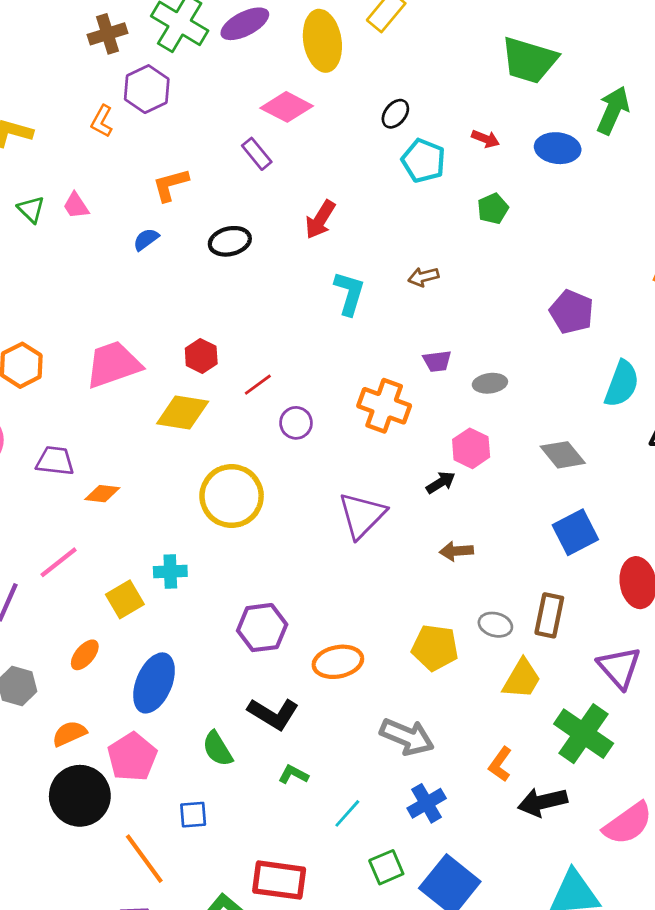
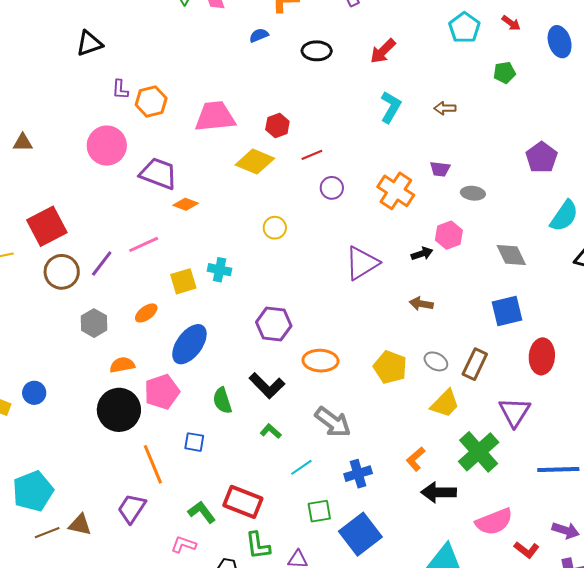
blue ellipse: (558, 148) -> (560, 42), turned 52
purple trapezoid: (55, 461) -> (158, 174), size x1.4
yellow circle: (232, 496) -> (275, 228), size x0.5
gray arrow: (407, 737) -> (333, 422), moved

